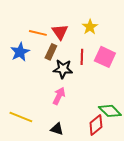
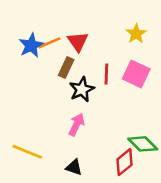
yellow star: (90, 27) -> (136, 34), moved
orange line: (38, 33) -> (49, 43), turned -36
blue star: (20, 52) -> (31, 45), moved
black star: (63, 69) -> (82, 89), turned -30

